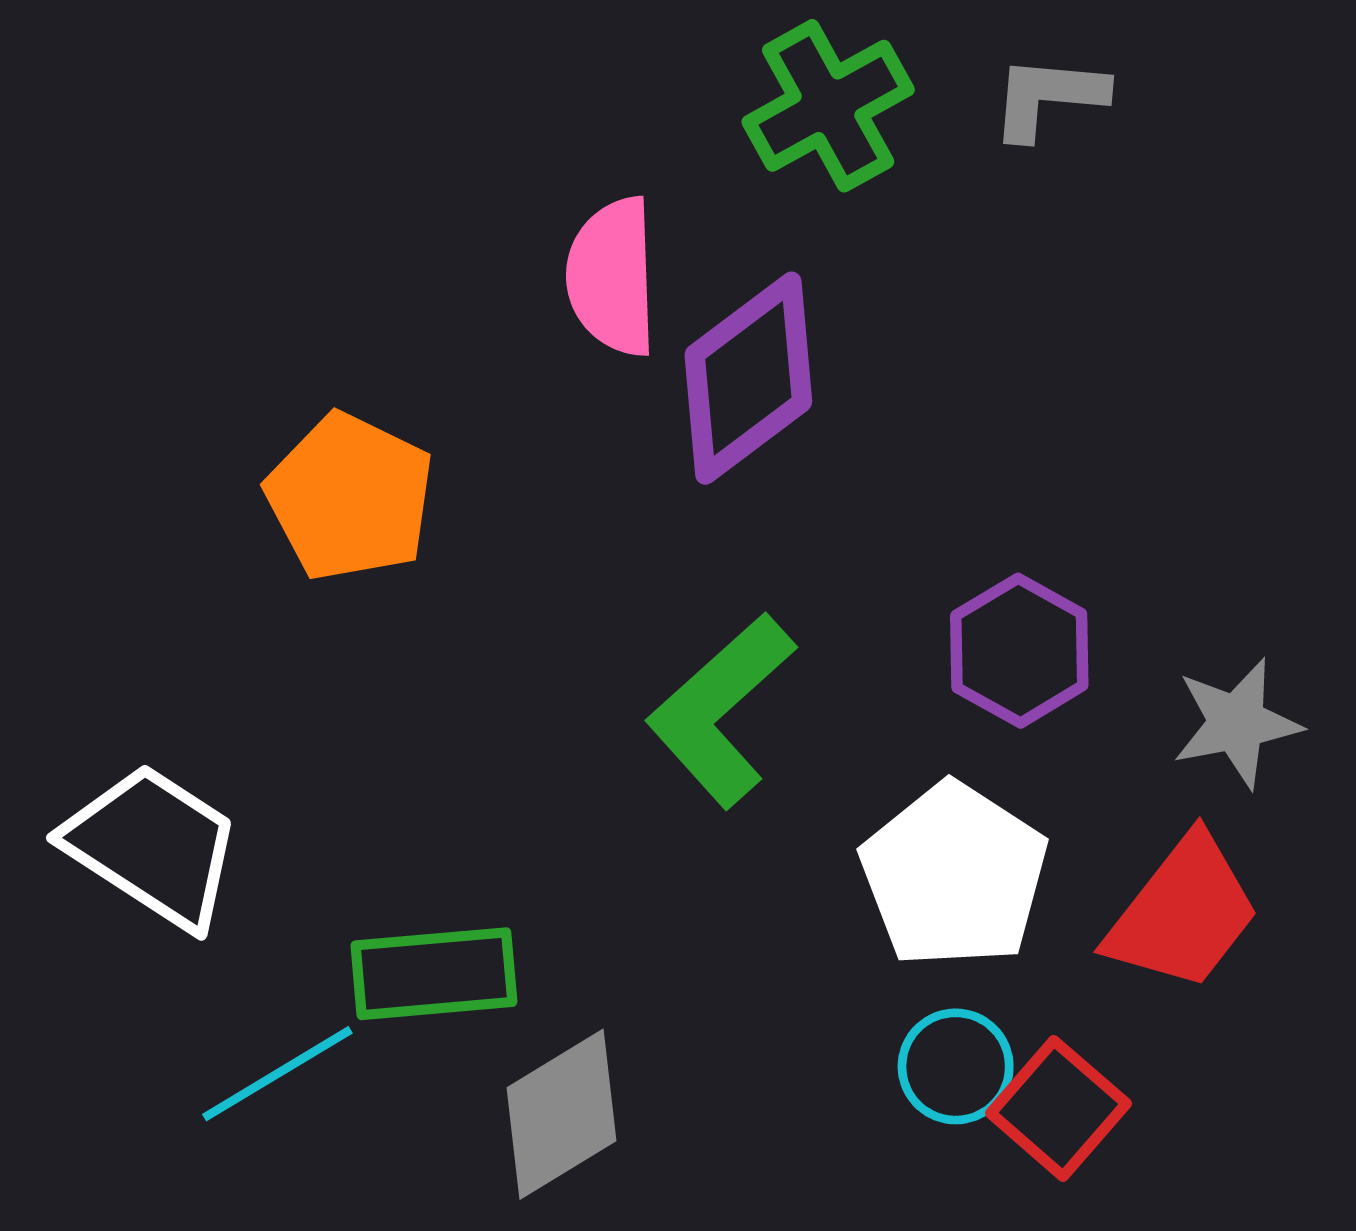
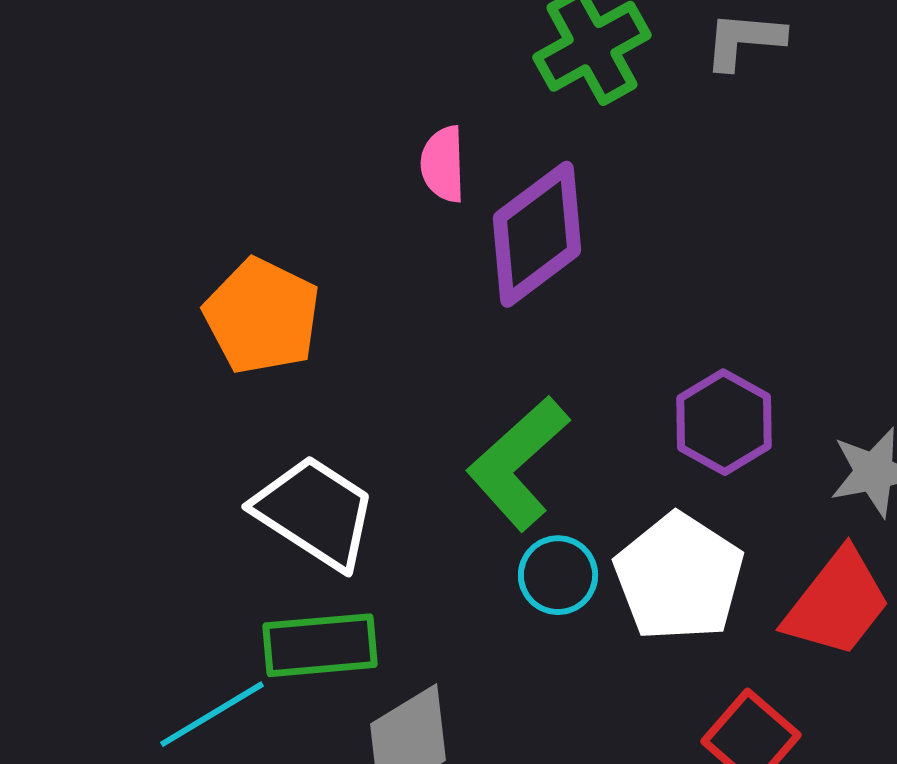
pink semicircle: (612, 277) -> (443, 164), size x0.7
white trapezoid: (153, 846) -> (315, 512), moved
cyan circle: (956, 1066) -> (558, 575), moved

